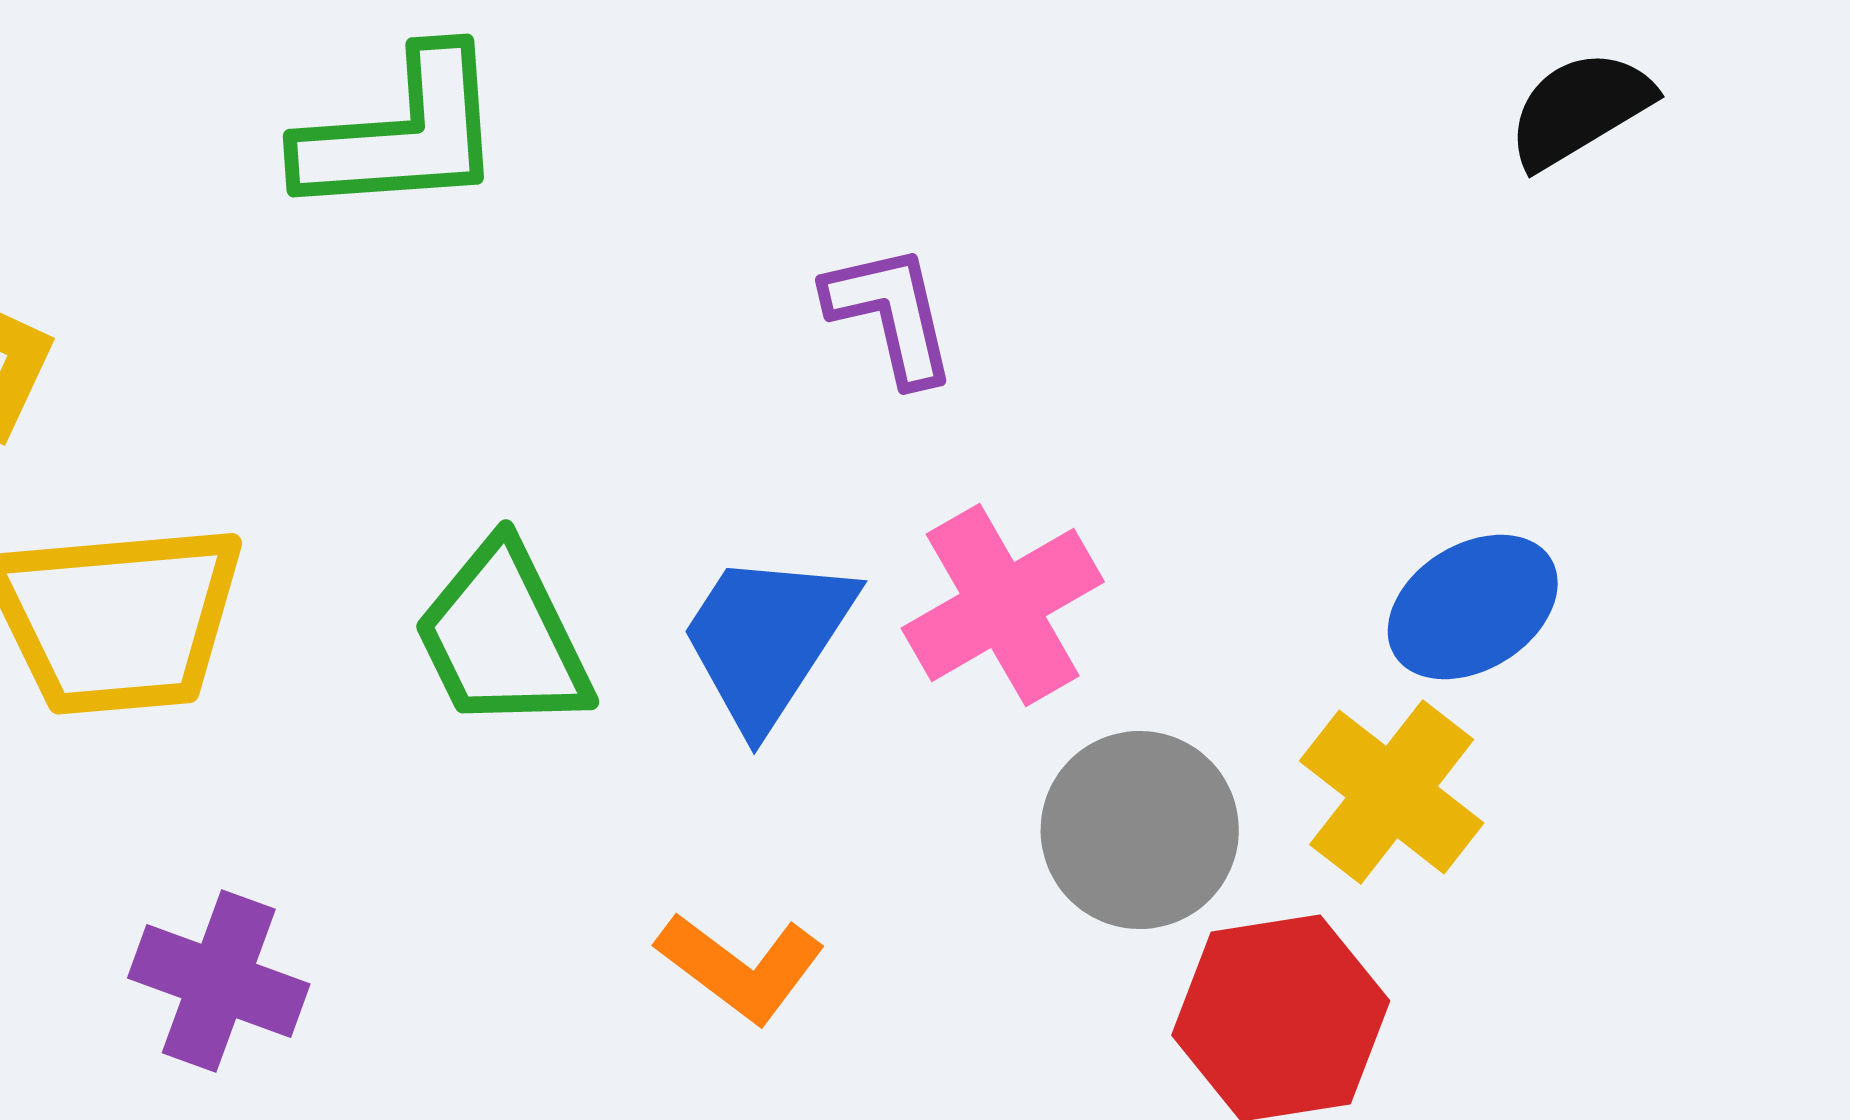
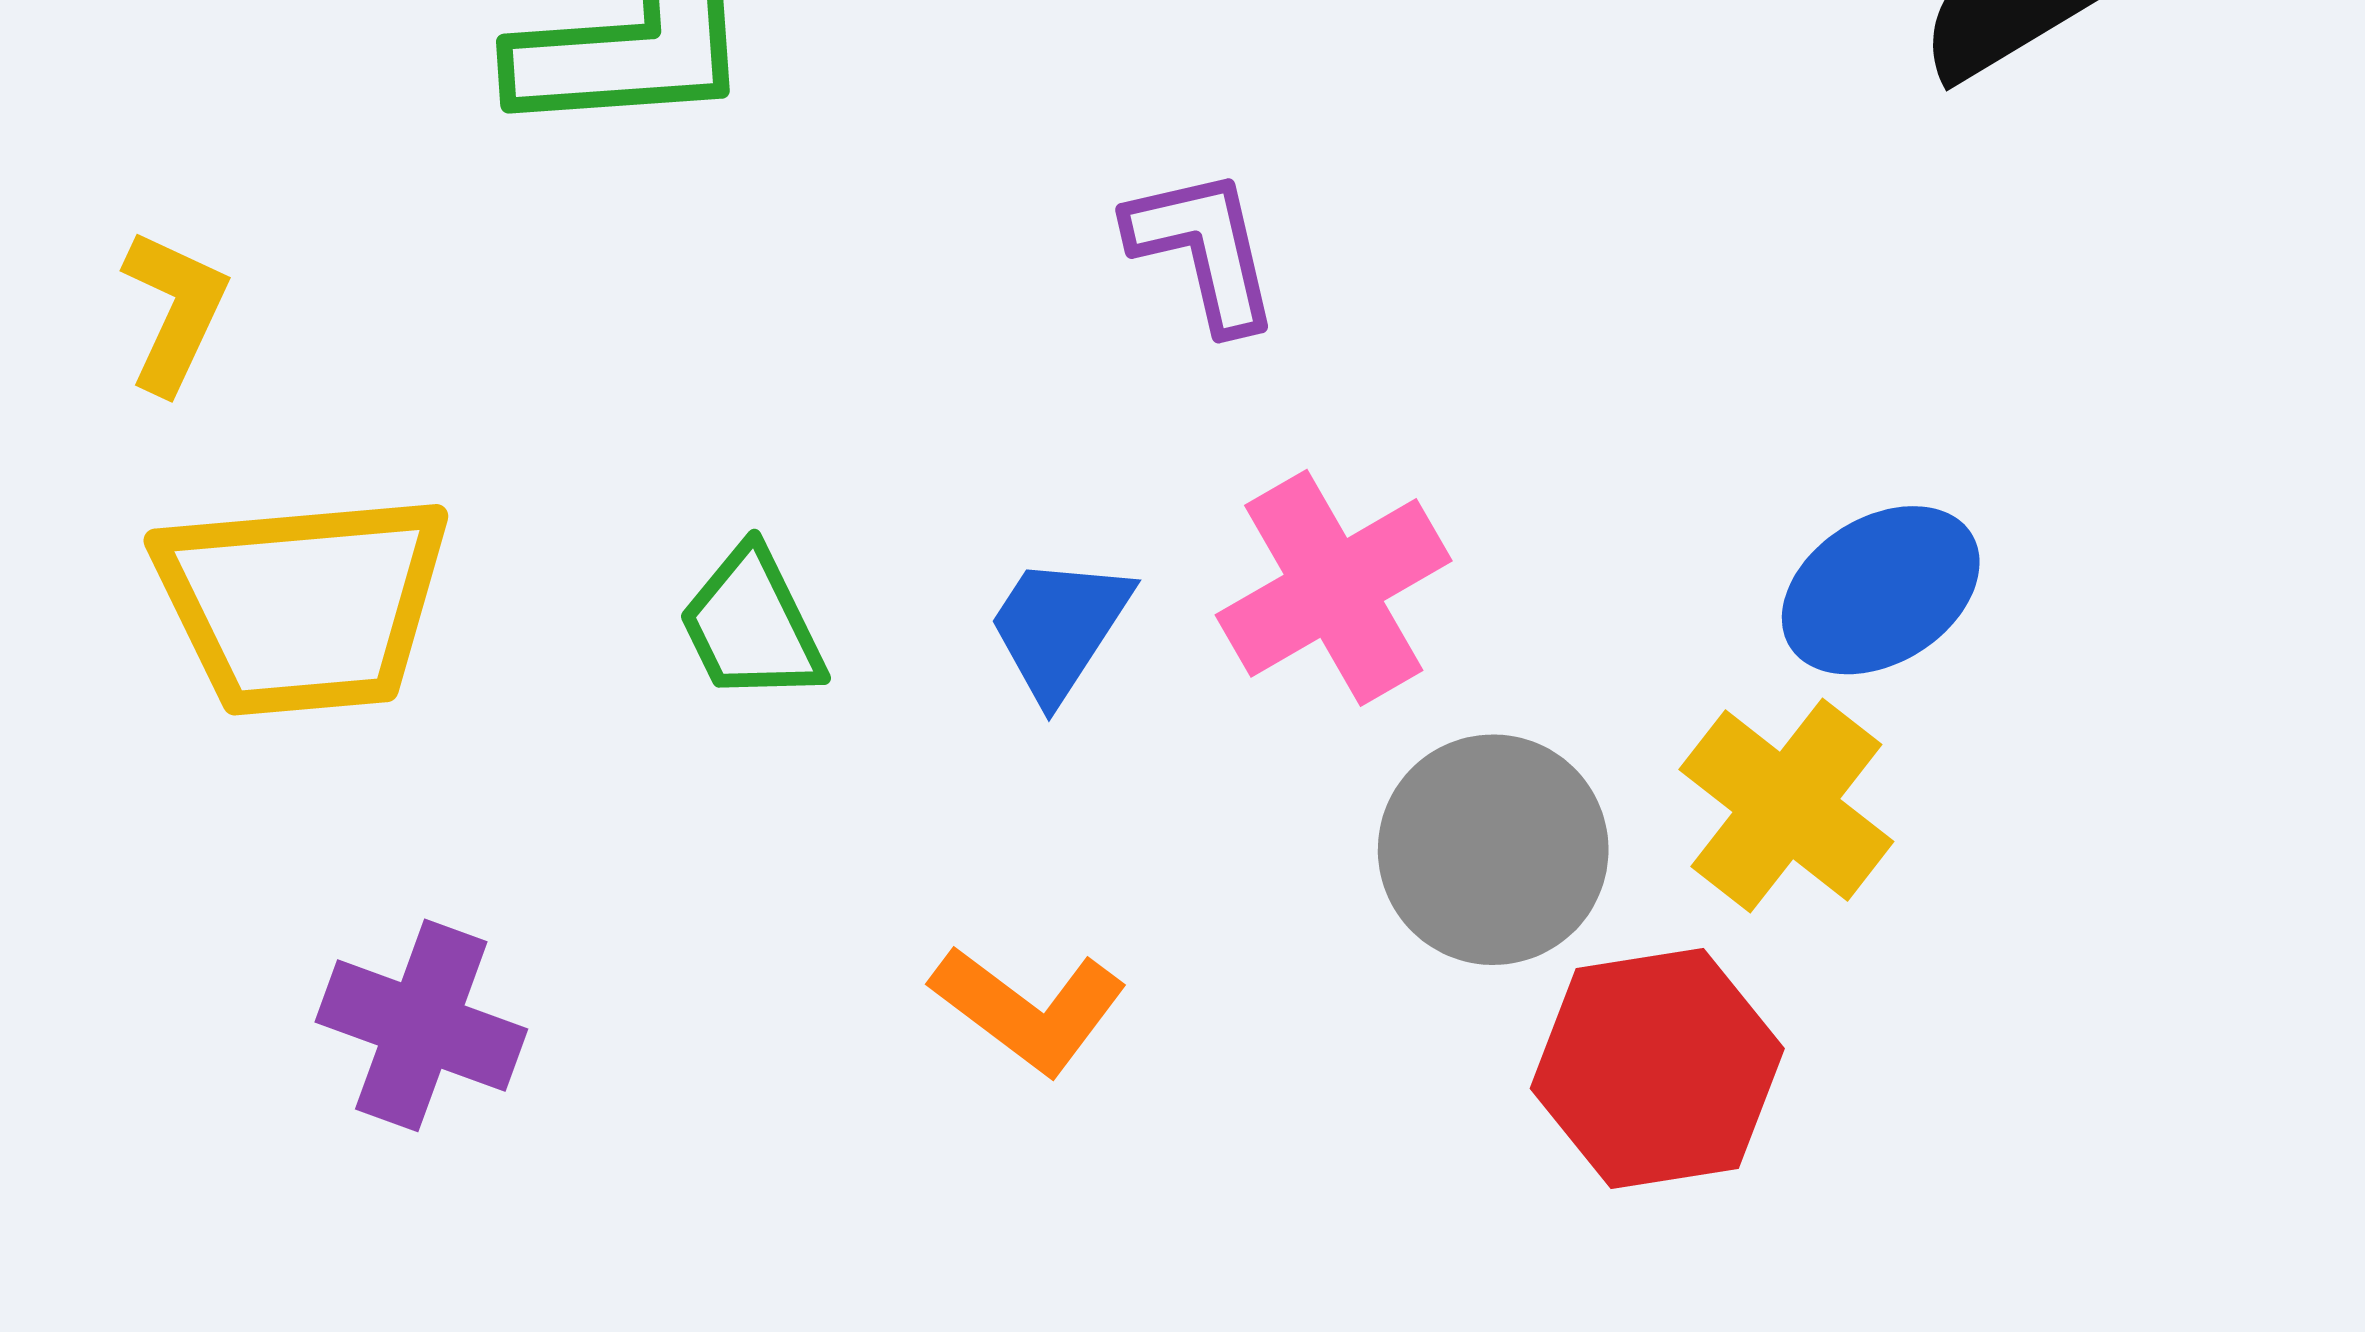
green trapezoid: (503, 637) -> (752, 625), size x0.7
blue trapezoid: (767, 639) -> (1059, 627), size x0.7

